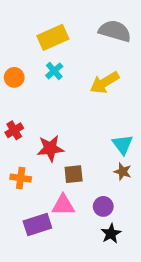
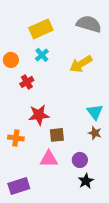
red cross: (14, 130) -> (27, 82), moved
purple rectangle: (37, 225) -> (19, 186), moved

